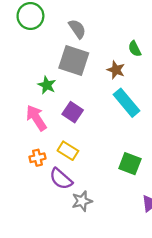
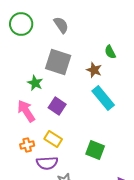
gray semicircle: (77, 29) -> (61, 25), moved
green square: (130, 164) -> (95, 150), moved
purple semicircle: (61, 179) -> (47, 163), turned -45

